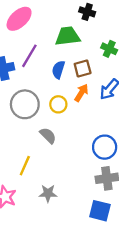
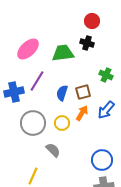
green trapezoid: (68, 36) -> (63, 53), moved

